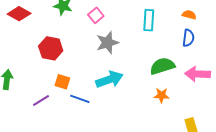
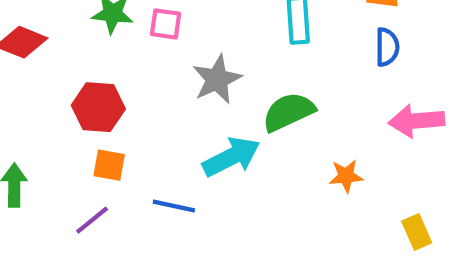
pink square: (96, 15) -> (166, 24), moved, turned -35
green semicircle: (162, 66) -> (288, 112), moved
orange square: (62, 82) -> (109, 165), moved

